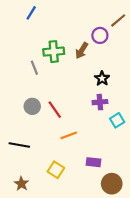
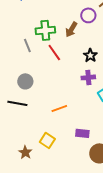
red line: (55, 110) -> (54, 52), moved
black line: (19, 145) -> (17, 103), moved
brown star: (21, 184) -> (25, 152), moved

